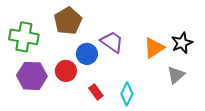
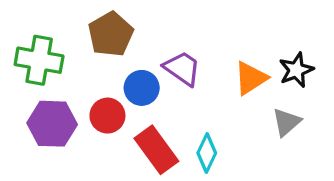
red rectangle: (96, 92) -> (156, 150), size x1.8

